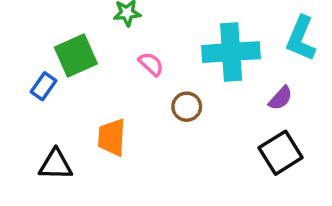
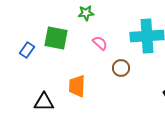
green square: (76, 55) -> (56, 38), turned 35
blue rectangle: (44, 86) -> (27, 50), moved

